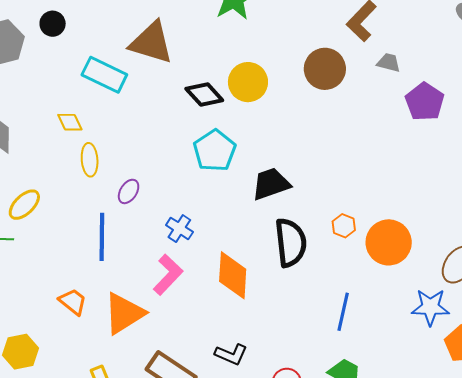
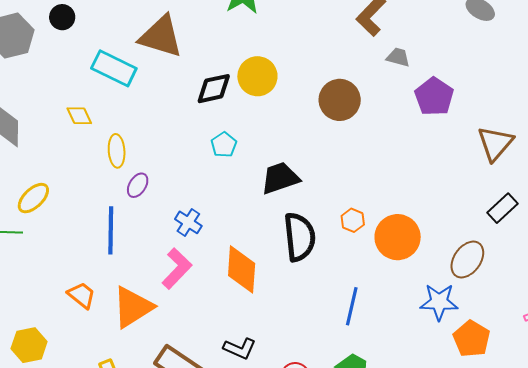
brown circle: (325, 69) -> (340, 100), moved
black diamond: (204, 94) -> (214, 89), turned -60
cyan pentagon: (215, 151) -> (224, 145), size x0.6
yellow ellipse: (90, 160) -> (117, 151), moved

